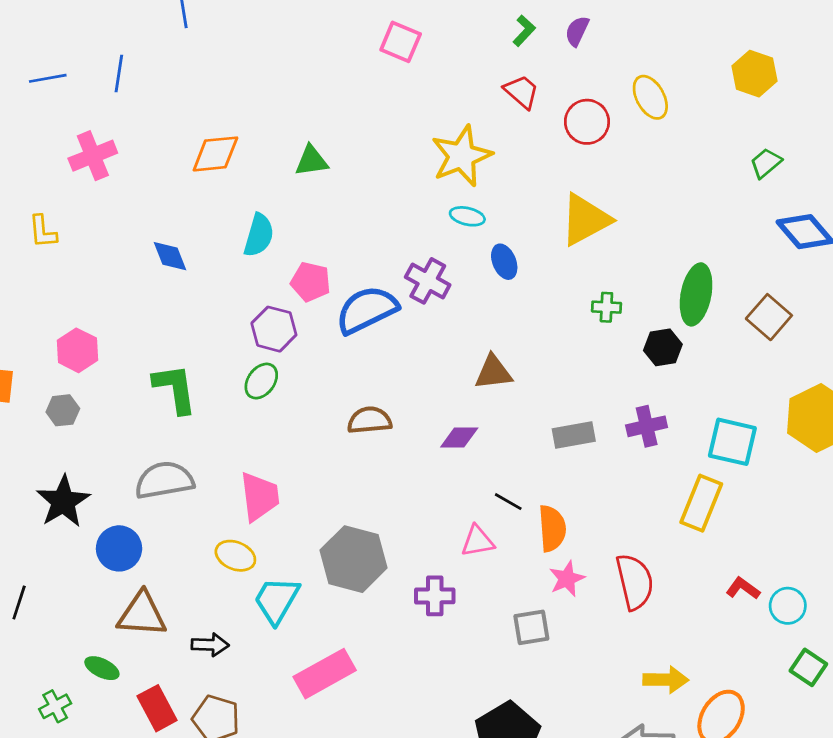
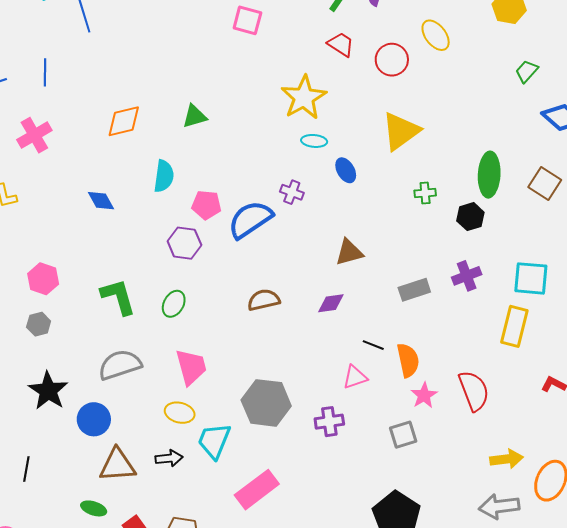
purple cross: (428, 281) -> (292, 192), size x0.7
green ellipse: (261, 381) -> (174, 304), moved
black arrow: (210, 645) -> (169, 458), moved

